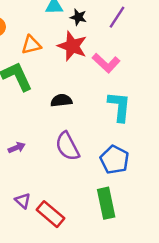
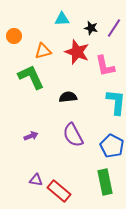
black star: (78, 17) -> (91, 28), moved
pink L-shape: (106, 63) -> (105, 66), turned 35
purple triangle: (23, 201) -> (36, 180), turned -32

